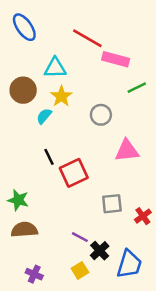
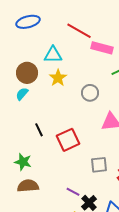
blue ellipse: (24, 27) -> (28, 22), turned -70
cyan semicircle: (44, 116) -> (22, 94), moved
black line: (49, 157) -> (39, 130), moved

